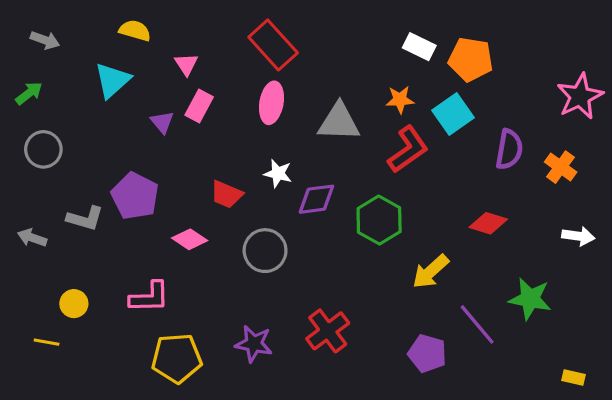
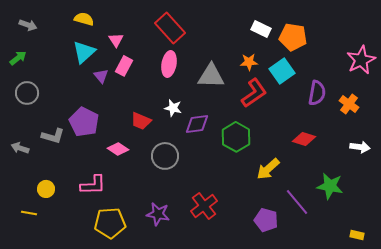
cyan triangle: (112, 80) -> (84, 52), moved

